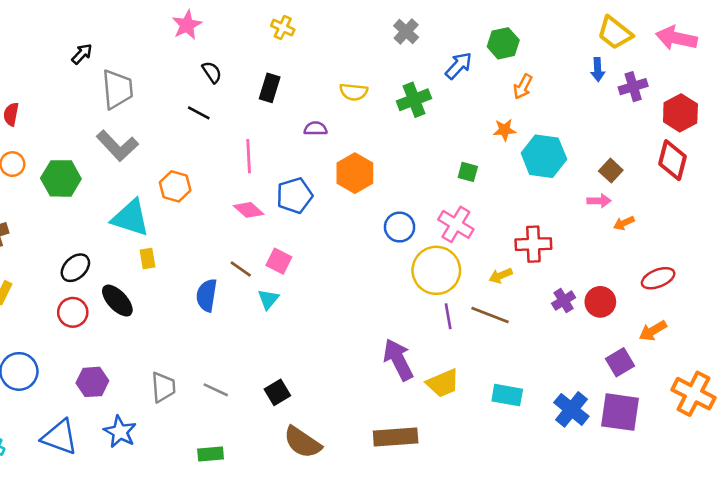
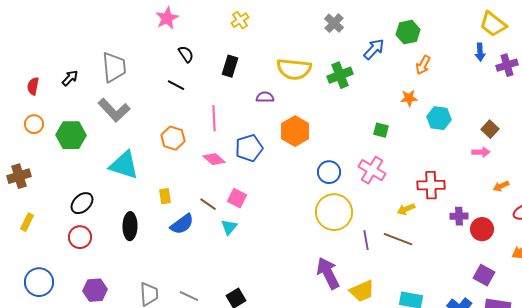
yellow cross: (283, 28) -> (240, 20), turned 30
black arrow: (82, 54) -> (70, 78), moved
yellow semicircle: (354, 92) -> (294, 69), size x1.6
cyan hexagon: (544, 156) -> (439, 118), size x0.7
orange hexagon: (175, 186) -> (173, 138), moved
orange arrow: (624, 223) -> (501, 186), moved
yellow rectangle: (148, 259) -> (165, 196), moved
yellow circle: (436, 270) -> (334, 212), moved
blue semicircle: (207, 295) -> (182, 224), turned -135
black ellipse: (117, 301) -> (130, 226), moved, turned 44
purple cross: (564, 301) -> (459, 216), moved, turned 30
purple square: (620, 362) -> (484, 275), moved, turned -30

